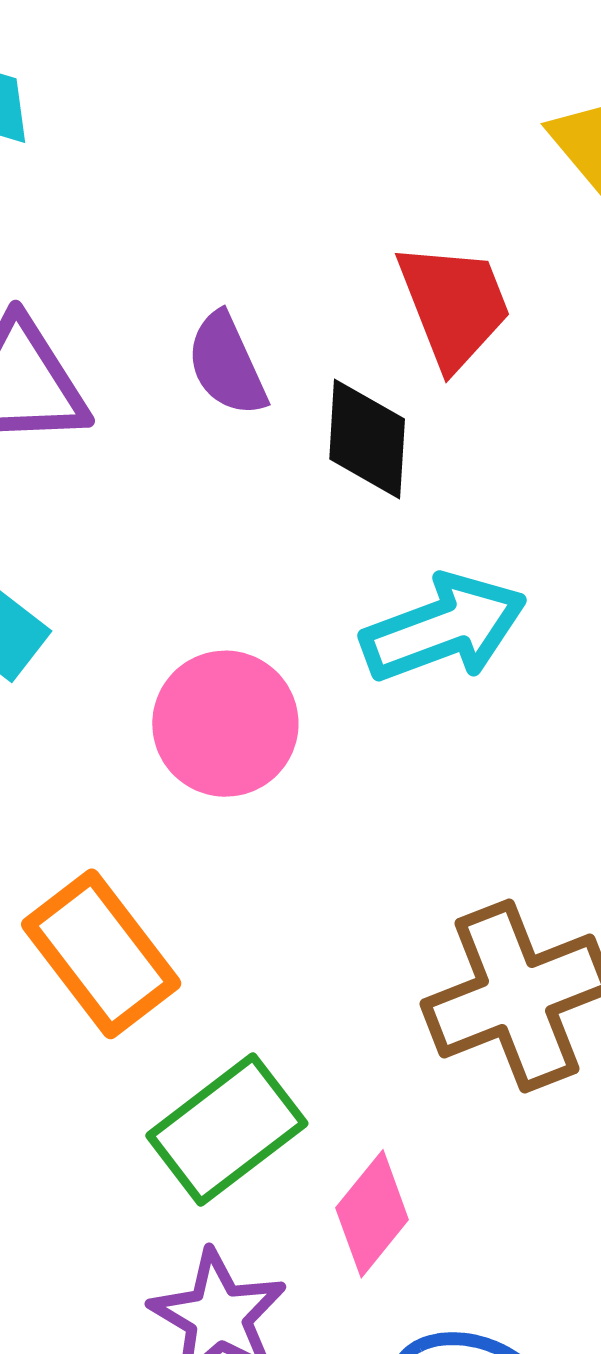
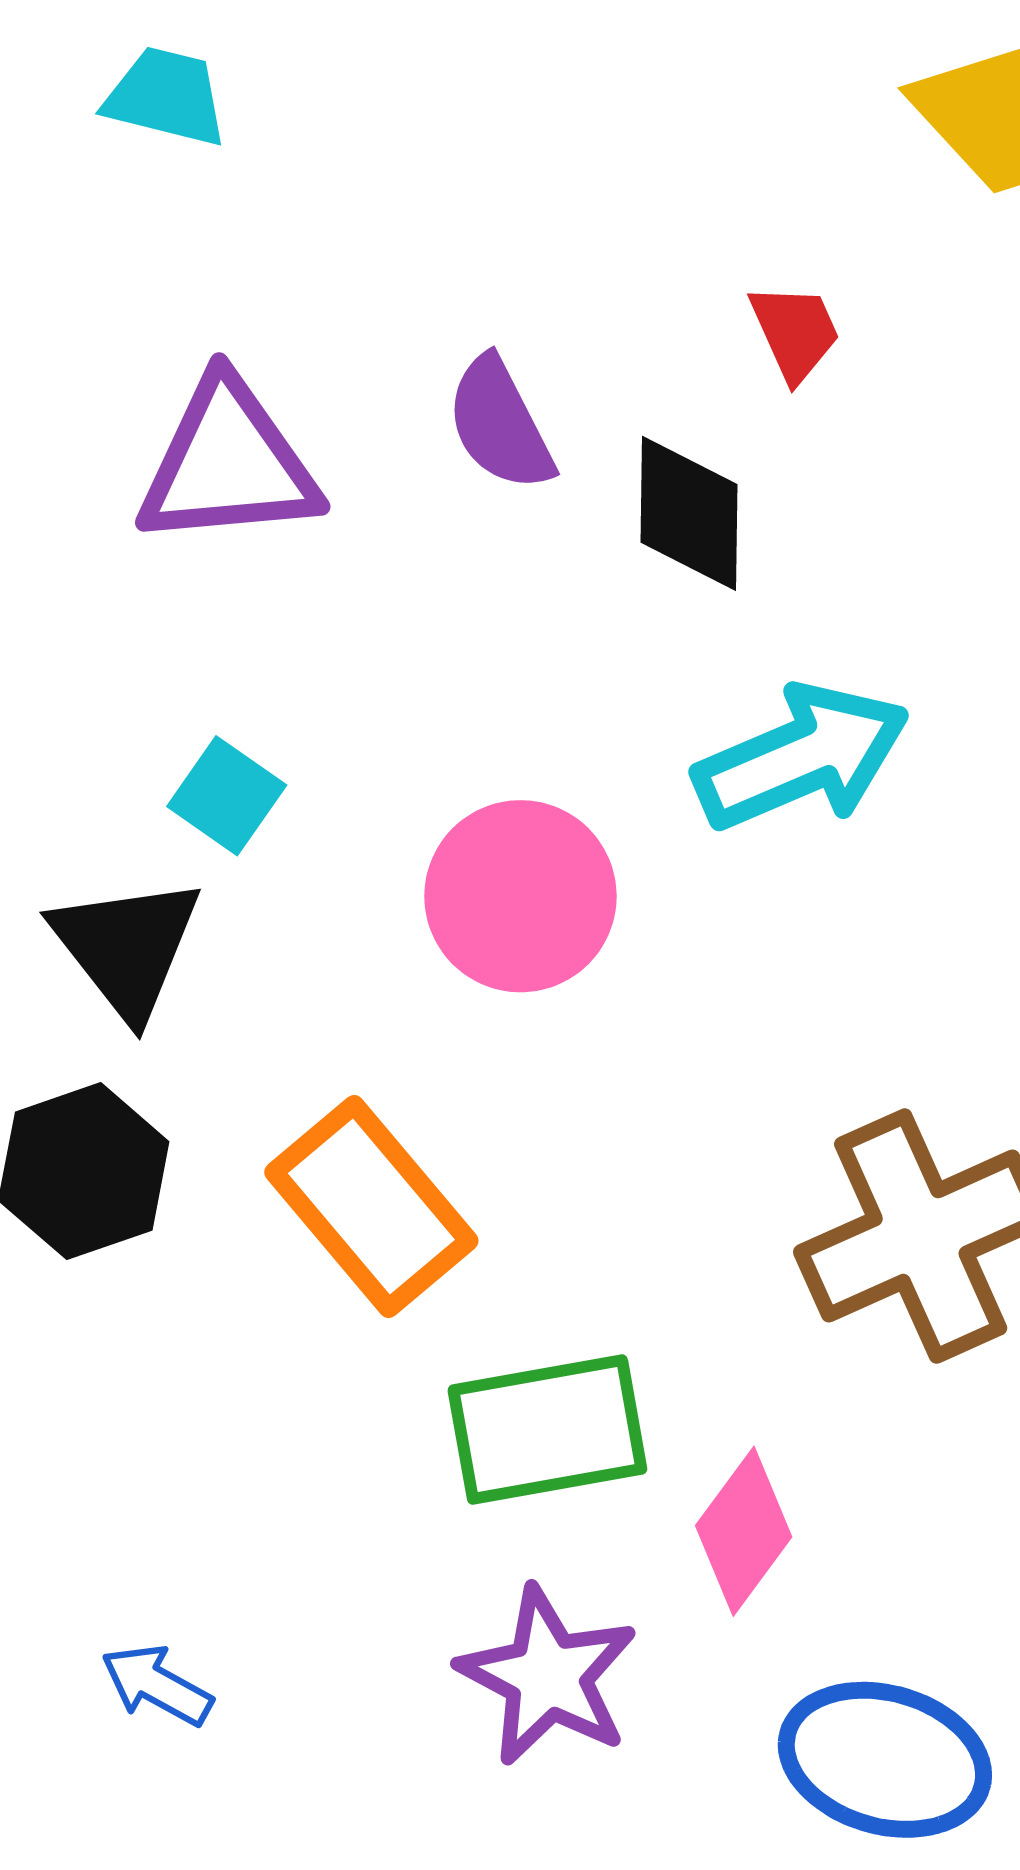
red trapezoid: (454, 305) -> (795, 332), size x0.6
green rectangle: (227, 1129) -> (547, 1430), turned 30

